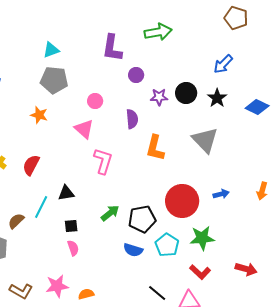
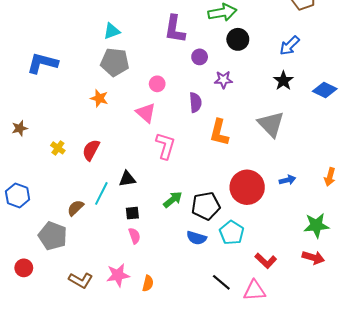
black circle: (186, 93) -> (238, 39), moved
green star: (202, 238) -> (316, 225), moved
orange semicircle: (86, 294) -> (148, 283), turned 119

